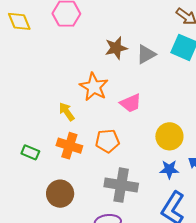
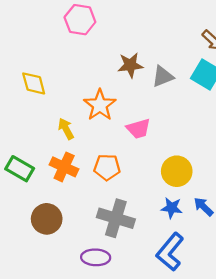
yellow diamond: (19, 21) -> (34, 83), moved
green rectangle: (30, 152) -> (20, 169), size x1.4

